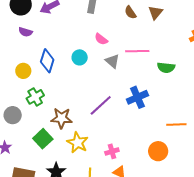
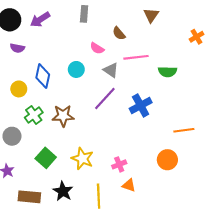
brown semicircle: (130, 12) -> (119, 33), moved
purple line: (101, 105) -> (105, 99), moved
brown star: (62, 118) -> (63, 116), moved

